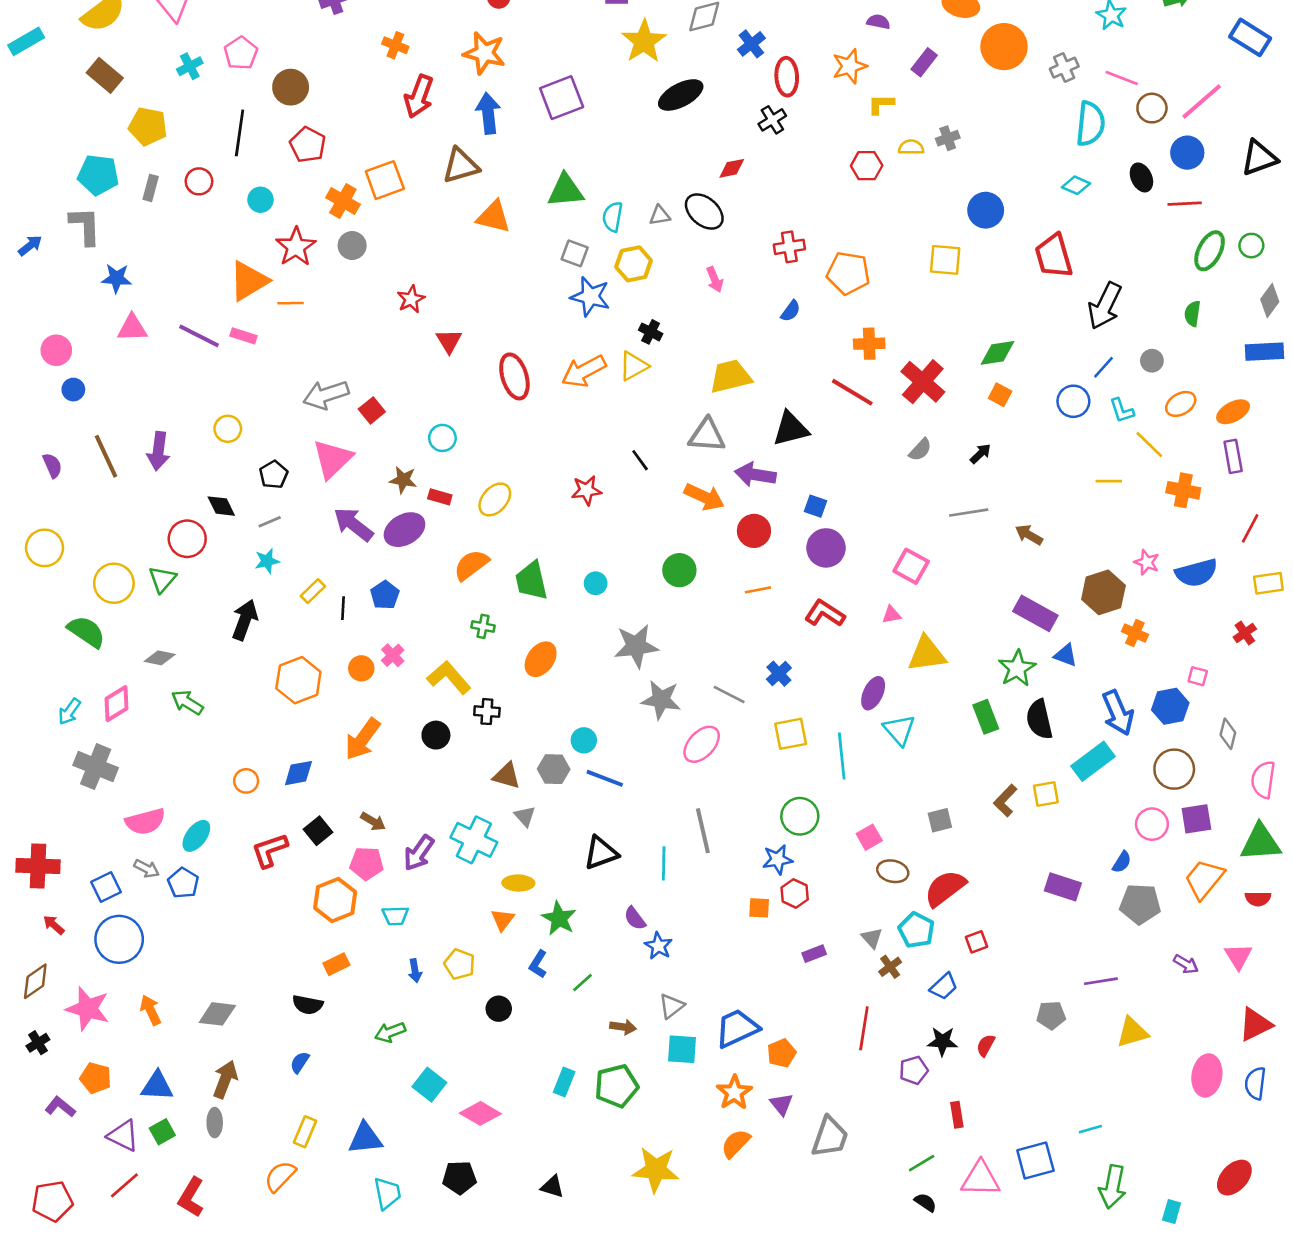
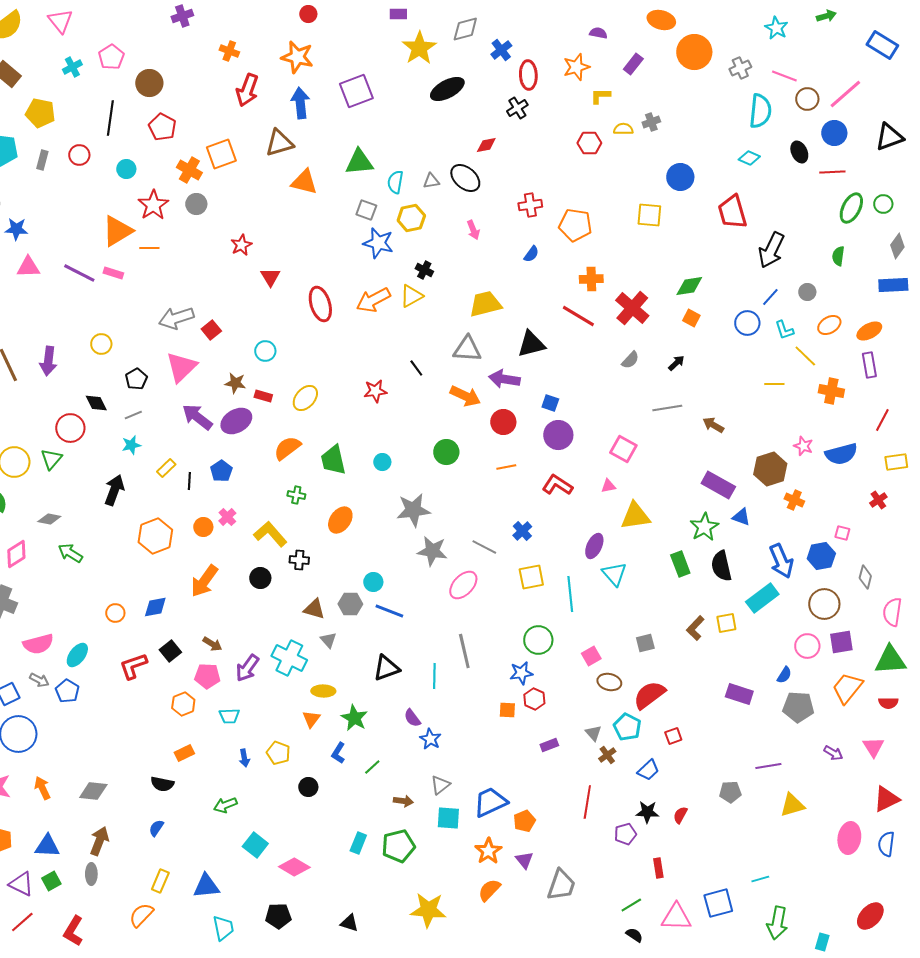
orange hexagon: (335, 900) -> (183, 704), size x0.7

